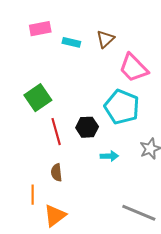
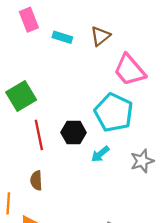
pink rectangle: (40, 29) -> (29, 20), turned 75
cyan arrow: (109, 156) -> (100, 154), moved, turned 138

